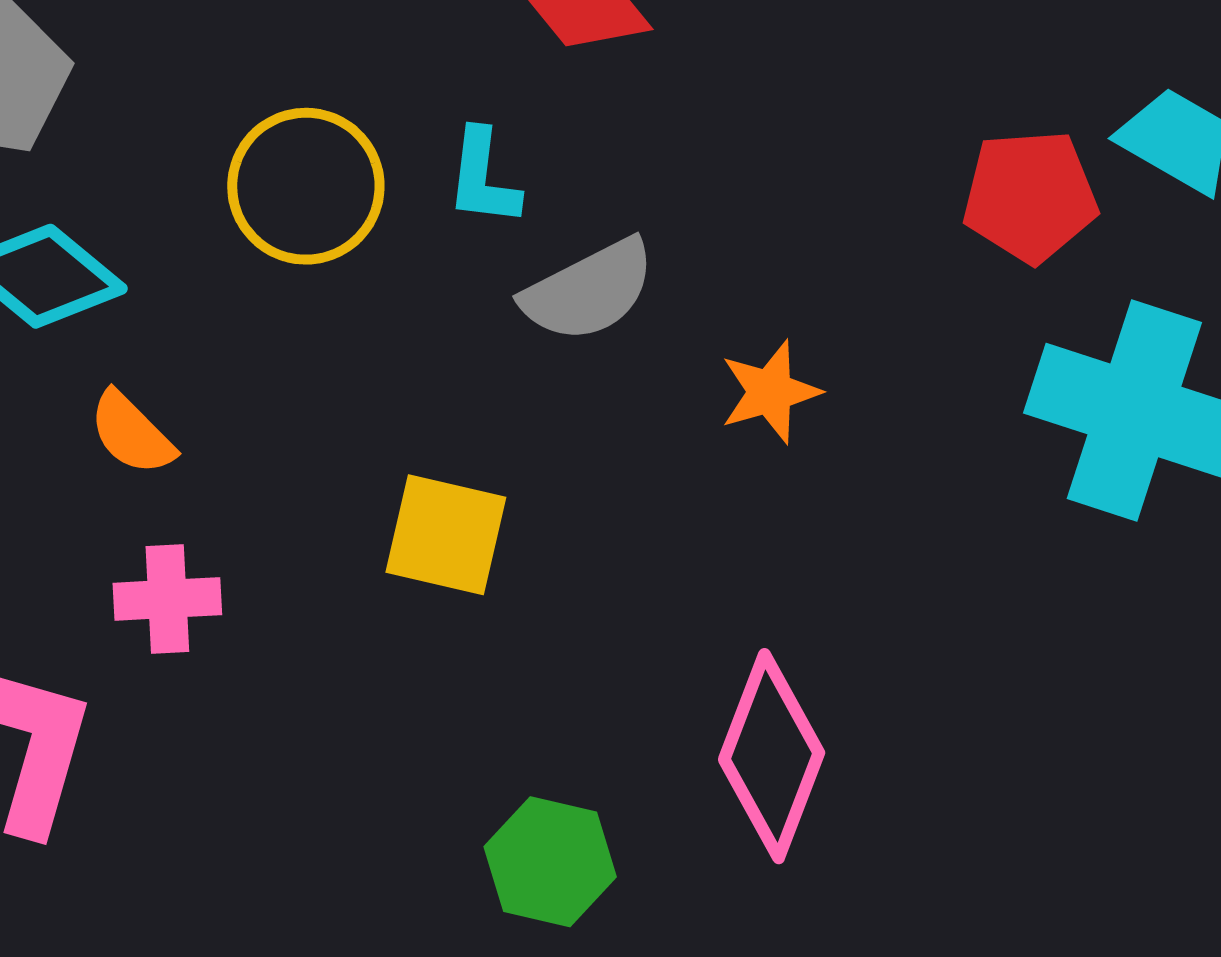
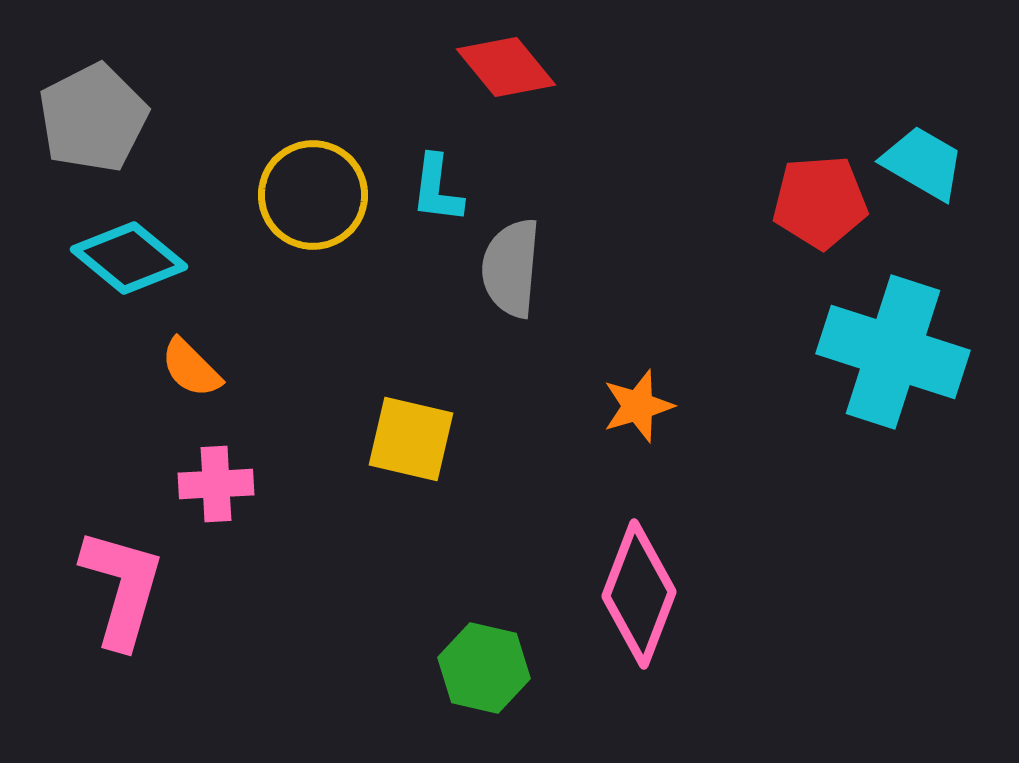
gray semicircle: (589, 290) -> (511, 268), turned 122
orange star: (770, 392) -> (638, 406), moved

